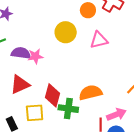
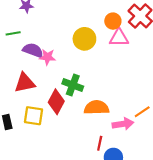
pink triangle: (99, 40) -> (119, 38), moved
green cross: (68, 109) -> (73, 85), moved
pink arrow: (116, 114) -> (123, 124), moved

